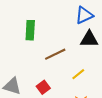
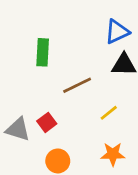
red square: (43, 87) -> (47, 122), moved

